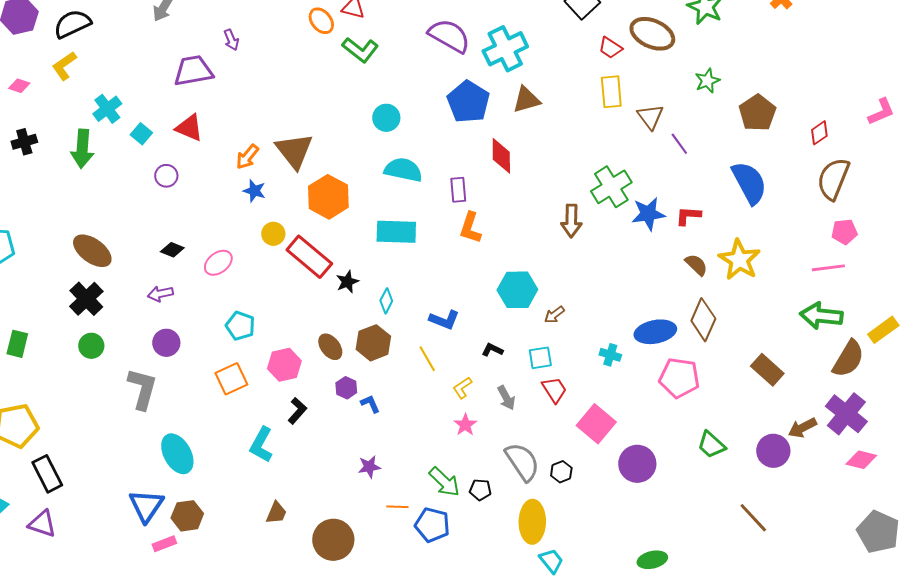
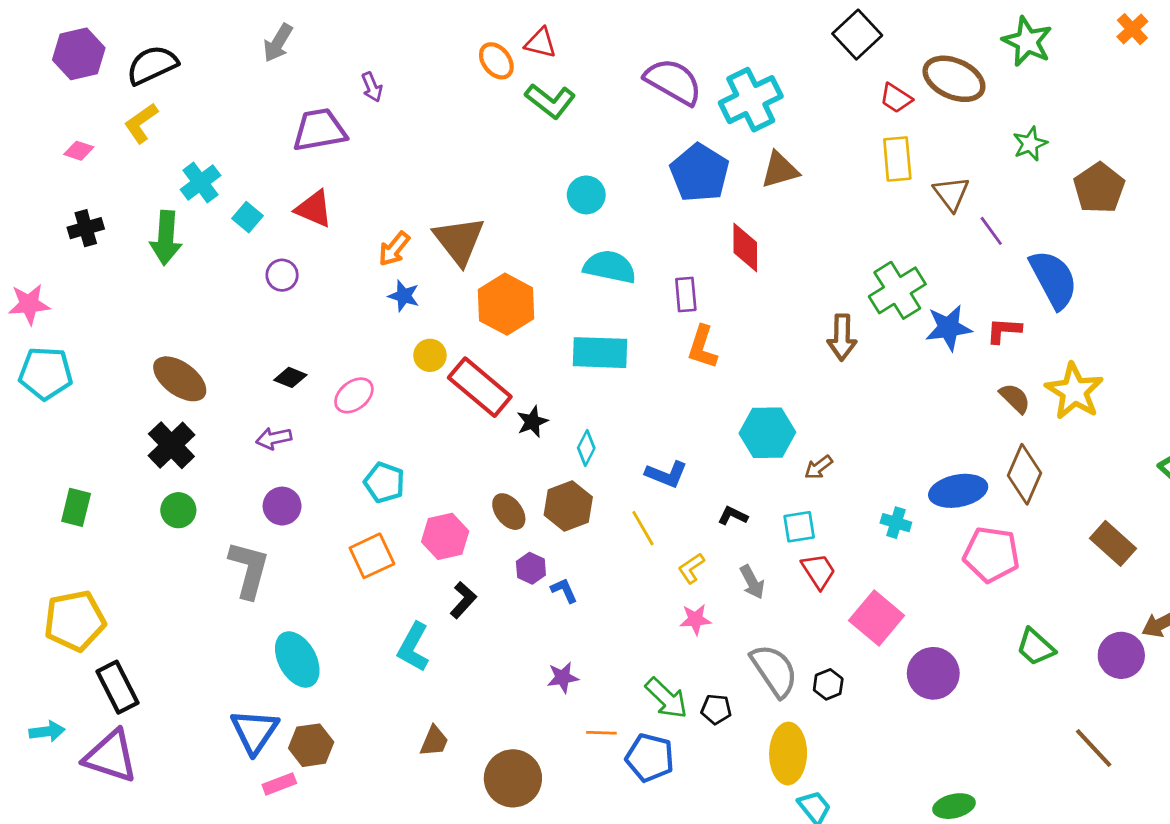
blue semicircle: (749, 183) -> (1054, 279), moved
pink star: (465, 425) -> (695, 619), turned 30
purple triangle: (42, 524) -> (111, 756), size x1.4

